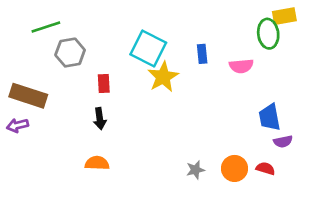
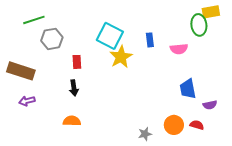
blue trapezoid: (270, 117) -> (188, 89), moved
purple arrow: (18, 125) -> (27, 101), moved
gray star: (195, 170) -> (145, 134), moved

